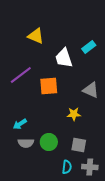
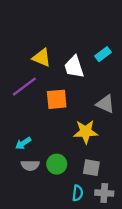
yellow triangle: (36, 36) -> (42, 58), moved
yellow star: (74, 114) -> (86, 132), size x1.5

